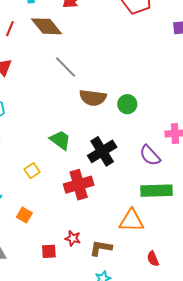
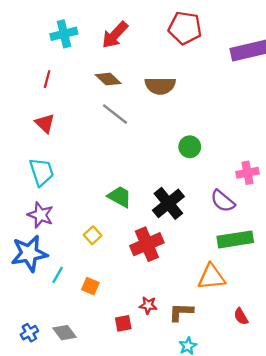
brown diamond: (47, 26) -> (108, 79), moved, size x0.7
brown semicircle: (93, 98) -> (160, 86), moved

